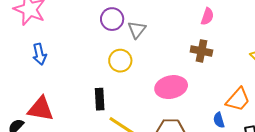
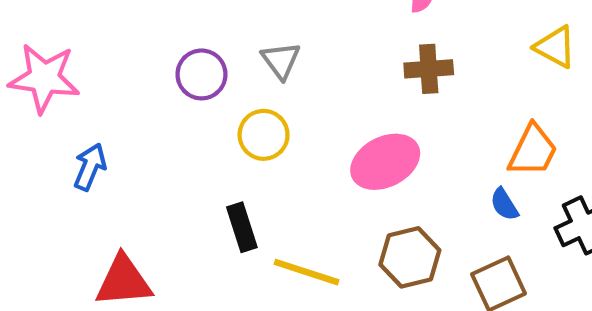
purple circle: (112, 19) -> (201, 74), moved
blue arrow: (39, 54) -> (90, 167), turned -130

